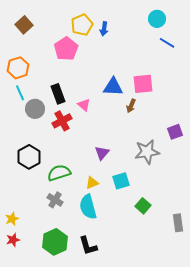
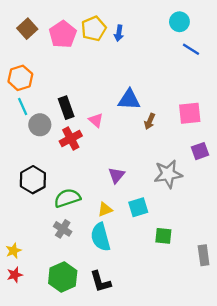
pink pentagon: (66, 49) -> (63, 34), moved
pink square: (143, 84) -> (190, 113), moved
green square: (143, 206) -> (163, 236), turned -35

